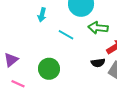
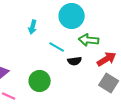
black semicircle: (98, 63) -> (75, 61), moved

